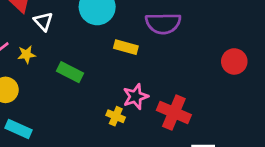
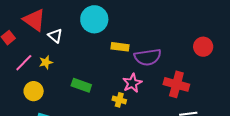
purple semicircle: (163, 23) -> (148, 57), moved
green rectangle: (70, 72) -> (81, 85), moved
red cross: (174, 112) -> (176, 84), moved

